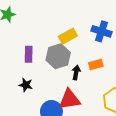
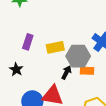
yellow rectangle: (68, 36) -> (55, 47), moved
gray hexagon: (58, 56) -> (78, 56), moved

